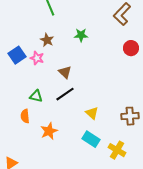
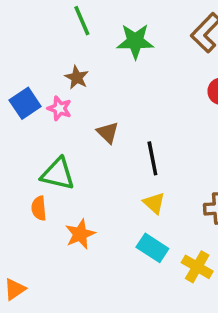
green star: (81, 35) -> (135, 41), moved, size x1.5
black line: (65, 94) -> (152, 158), moved, turned -66
green triangle: (36, 96) -> (58, 174), size x1.5

